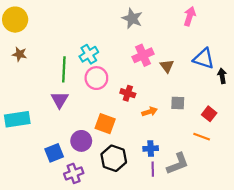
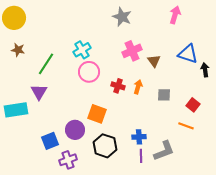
green line: (64, 69) -> (46, 64), moved, turned 30
purple triangle: (60, 100) -> (39, 92), moved
orange arrow: (150, 112) -> (138, 87), moved, turned -56

